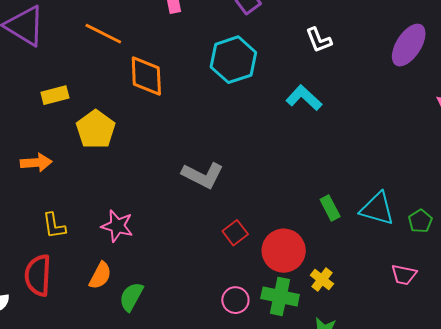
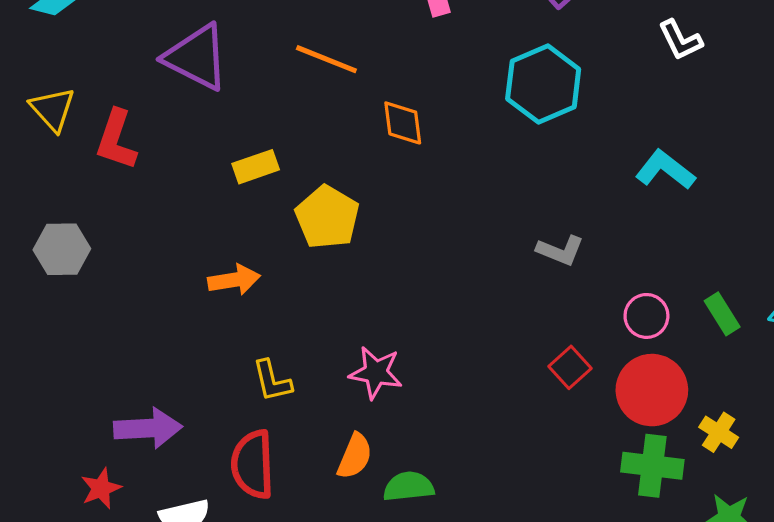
orange diamond: (146, 76) -> (403, 123), size x0.7
cyan L-shape: (304, 98) -> (665, 170), moved
gray L-shape: (203, 175) -> (560, 250), moved, size x0.7
green semicircle: (131, 297) -> (409, 487), turned 60
pink circle: (235, 300) -> (646, 316), moved

